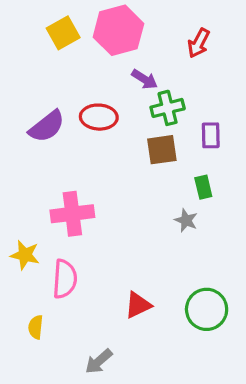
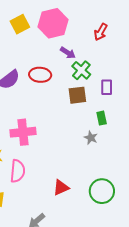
green cross: (168, 108) -> (81, 70), turned -36

